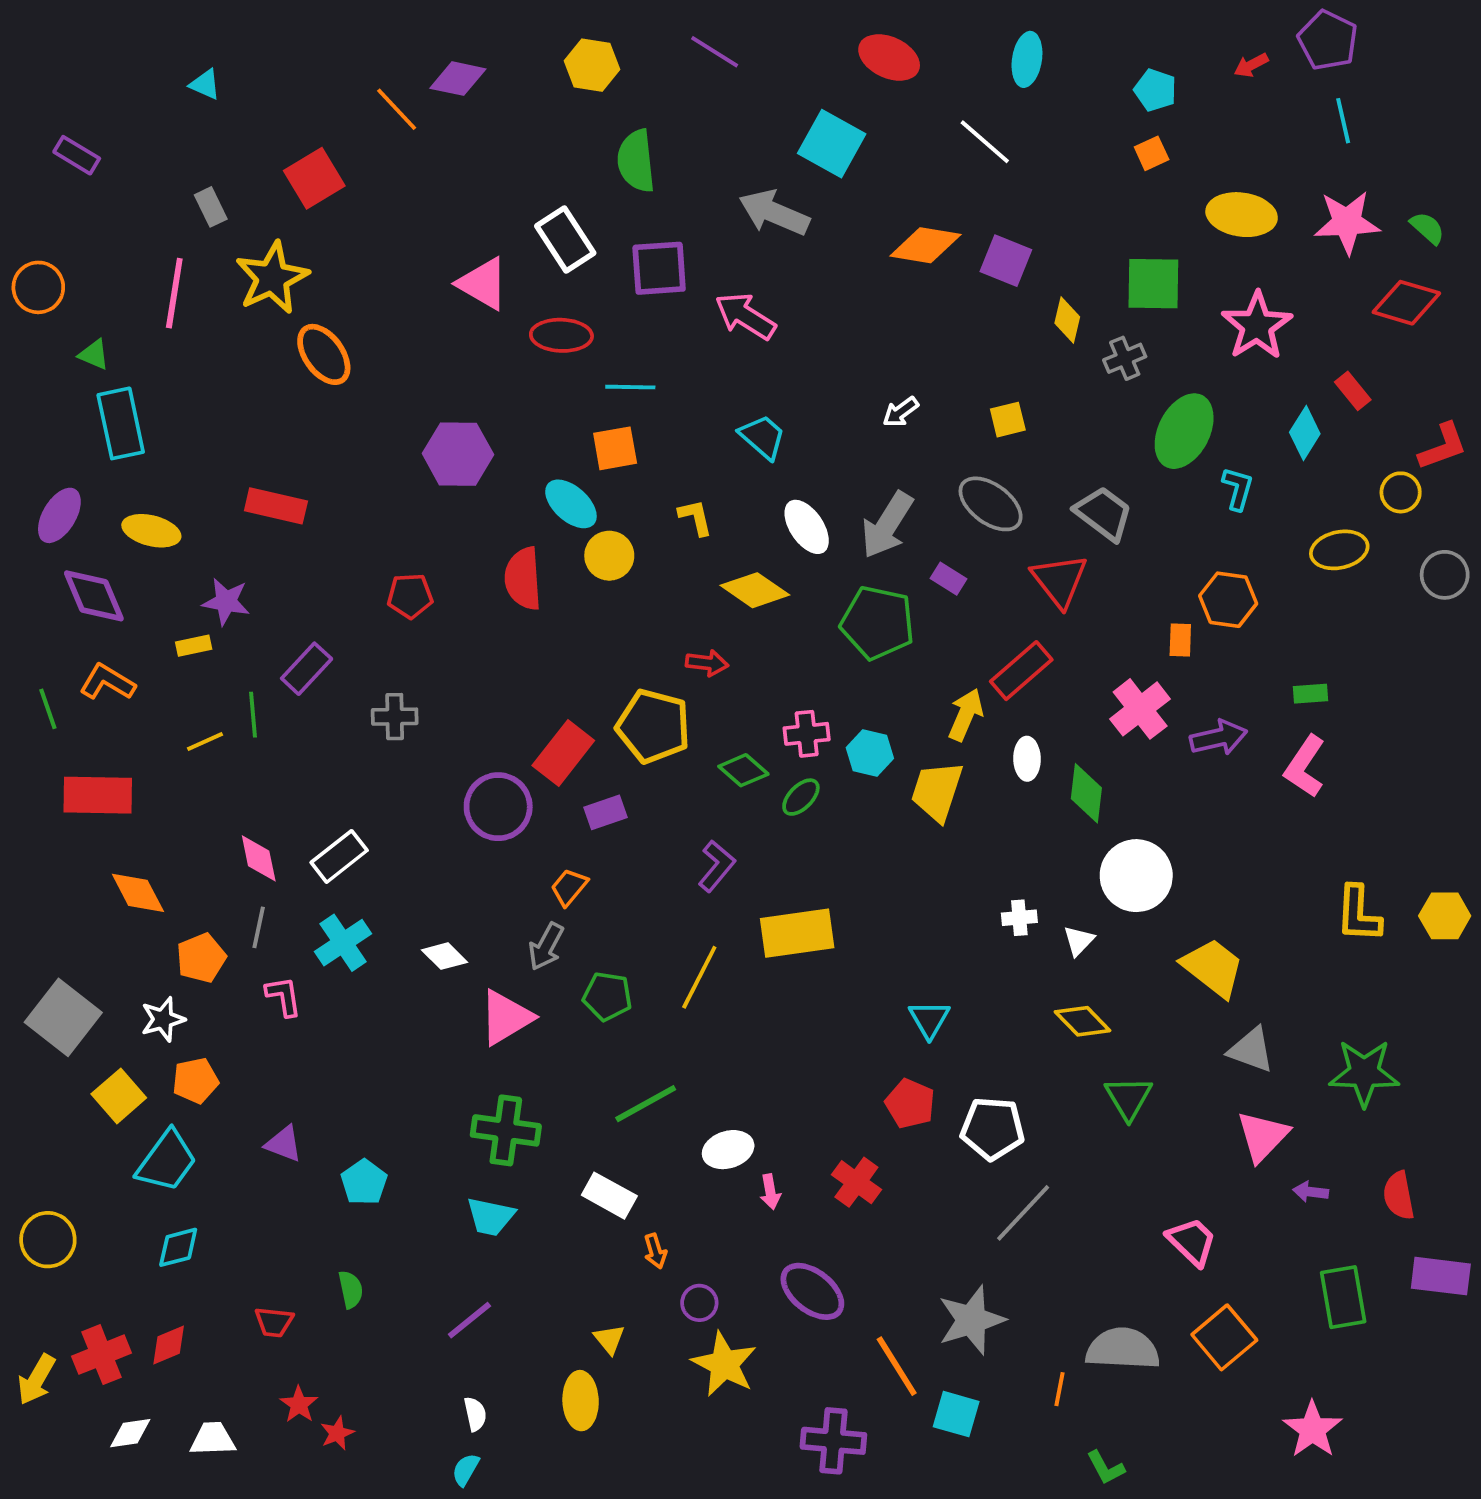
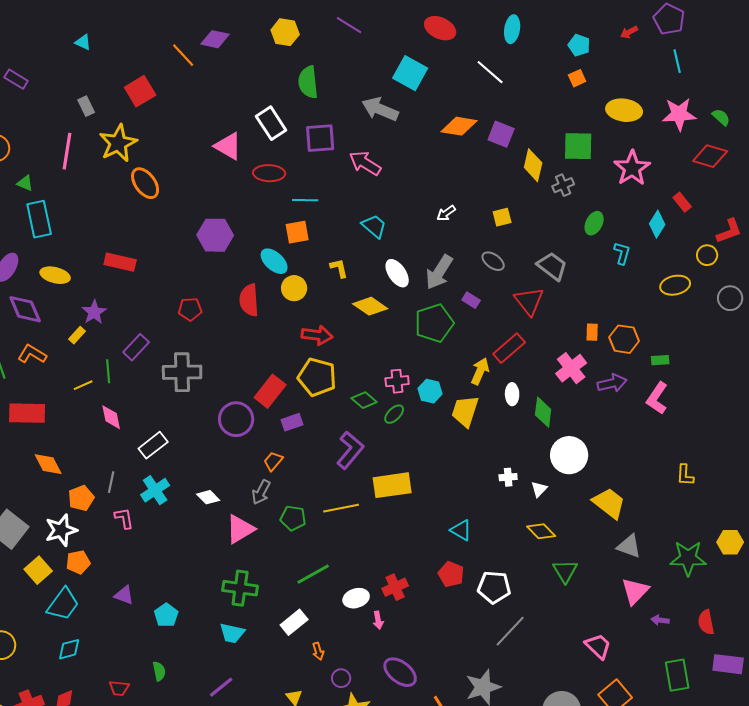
yellow diamond: (1067, 320) -> (533, 165), size x1.4
green ellipse: (1184, 431) -> (594, 223), size x0.6
gray ellipse: (991, 504) -> (493, 261), size x0.7
orange hexagon: (1228, 600) -> (624, 339), moved
purple star: (226, 602) -> (94, 312), turned 30
green pentagon: (878, 623) -> (434, 323), turned -30
yellow rectangle: (194, 646) -> (77, 335), turned -36
red arrow: (707, 663) -> (317, 335), moved, size x1.4
gray cross: (395, 717) -> (182, 372), size x1.6
pink diamond: (259, 858) -> (111, 417), moved
purple L-shape: (717, 866) -> (350, 450), size x1.4
yellow L-shape: (1358, 914) -> (685, 475), size x0.7
yellow hexagon: (1445, 916) -> (730, 542), moved
yellow line: (699, 977) -> (341, 508), turned 52
white star: (163, 1019) -> (61, 530), size x1.4
cyan triangle: (929, 1019) -> (461, 530), turned -30
red cross: (856, 1182) -> (395, 587), moved, turned 30
white rectangle: (609, 1196) -> (294, 622), turned -68

